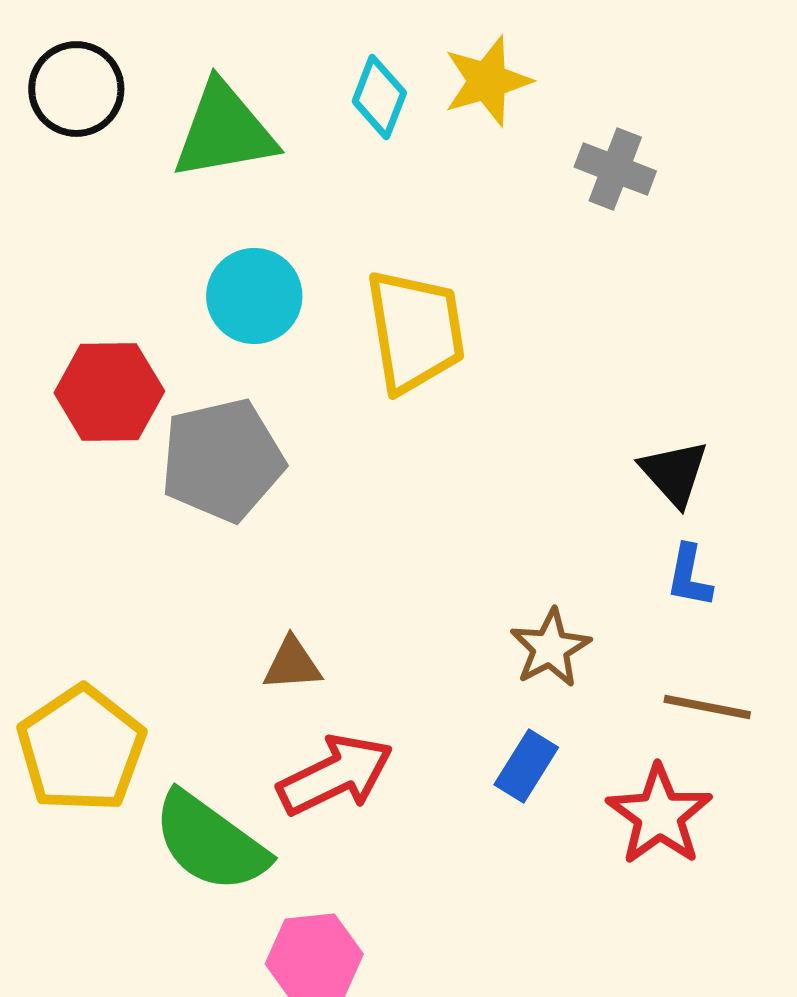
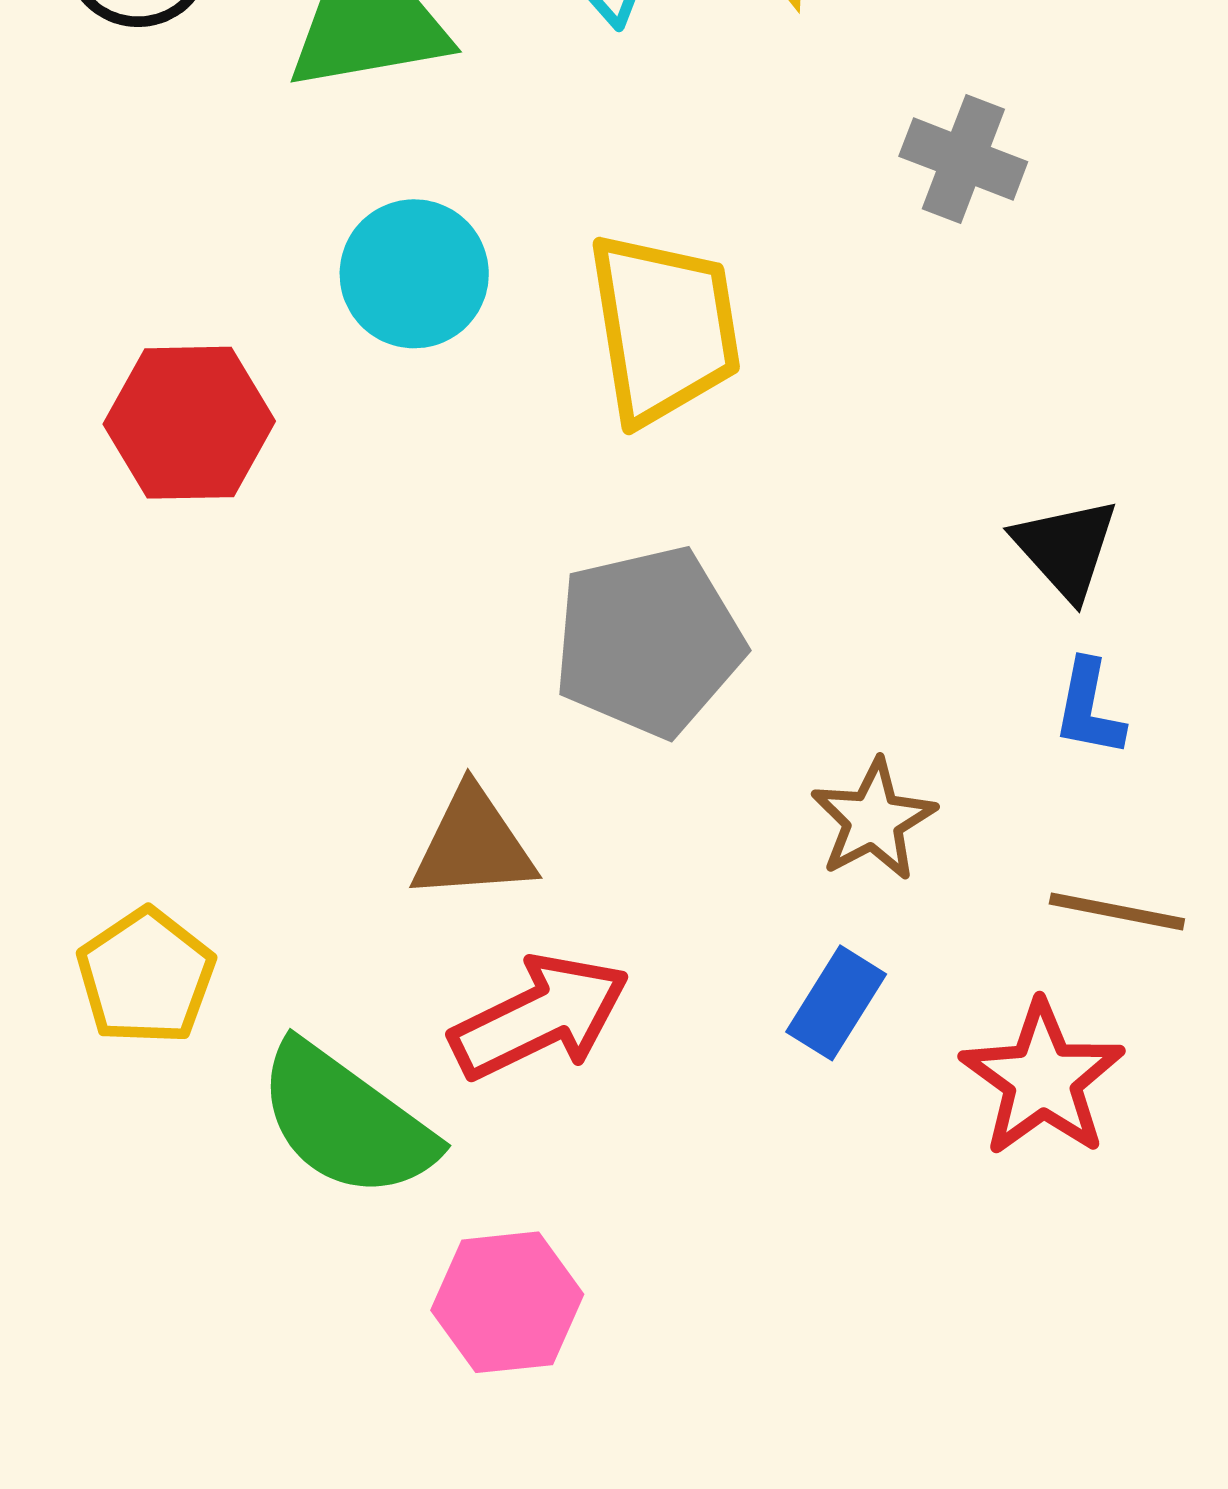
gray cross: (615, 169) -> (963, 159), moved
gray pentagon: (222, 460) -> (648, 641), moved
brown triangle: (292, 664) -> (473, 845), size x1.4
yellow pentagon: (81, 749) -> (146, 977), size x0.7

